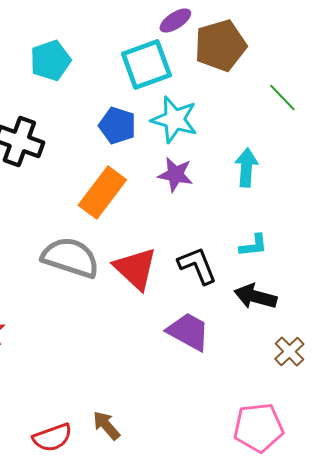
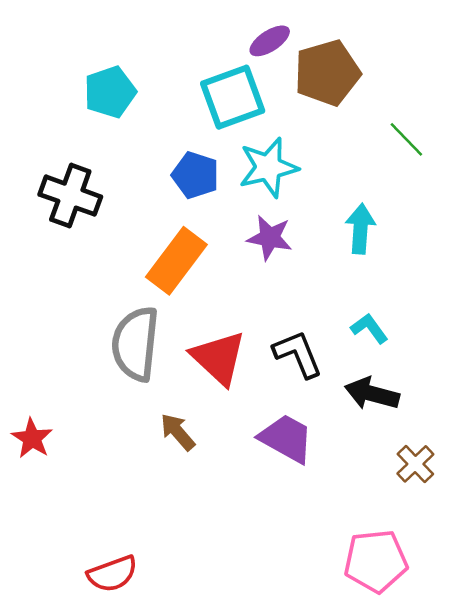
cyan star: (174, 120) -> (268, 167), turned -30
cyan L-shape: (253, 246) -> (369, 328), turned -120
gray semicircle: (70, 258) -> (135, 344), turned -102
brown arrow: (106, 426) -> (178, 432), moved

